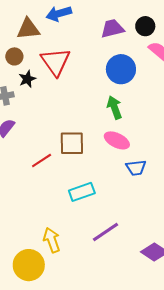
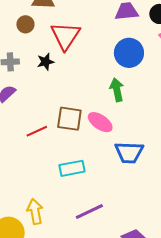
black star: (27, 79) -> (46, 62), moved
pink ellipse: (117, 140) -> (100, 122), moved
blue trapezoid: (136, 168) -> (129, 152), size x1.4

